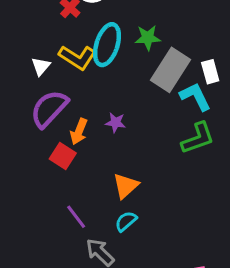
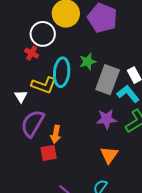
purple star: (115, 122) -> (106, 119), moved, size x1.5
red square: (63, 156) -> (49, 153), turned -30
orange triangle: (126, 186) -> (109, 155), moved

